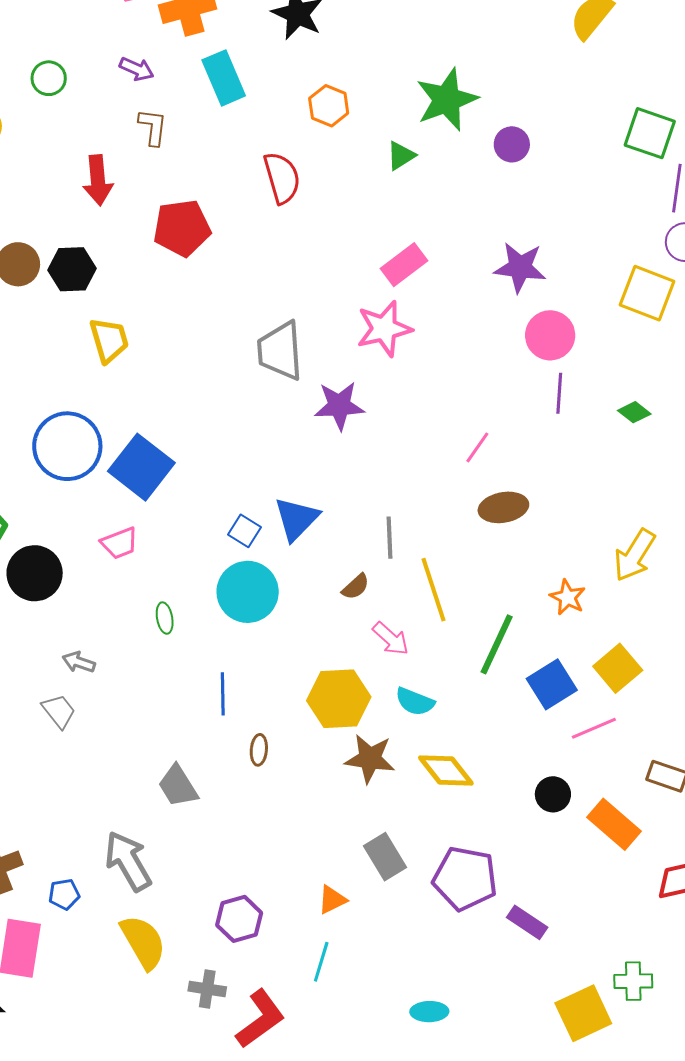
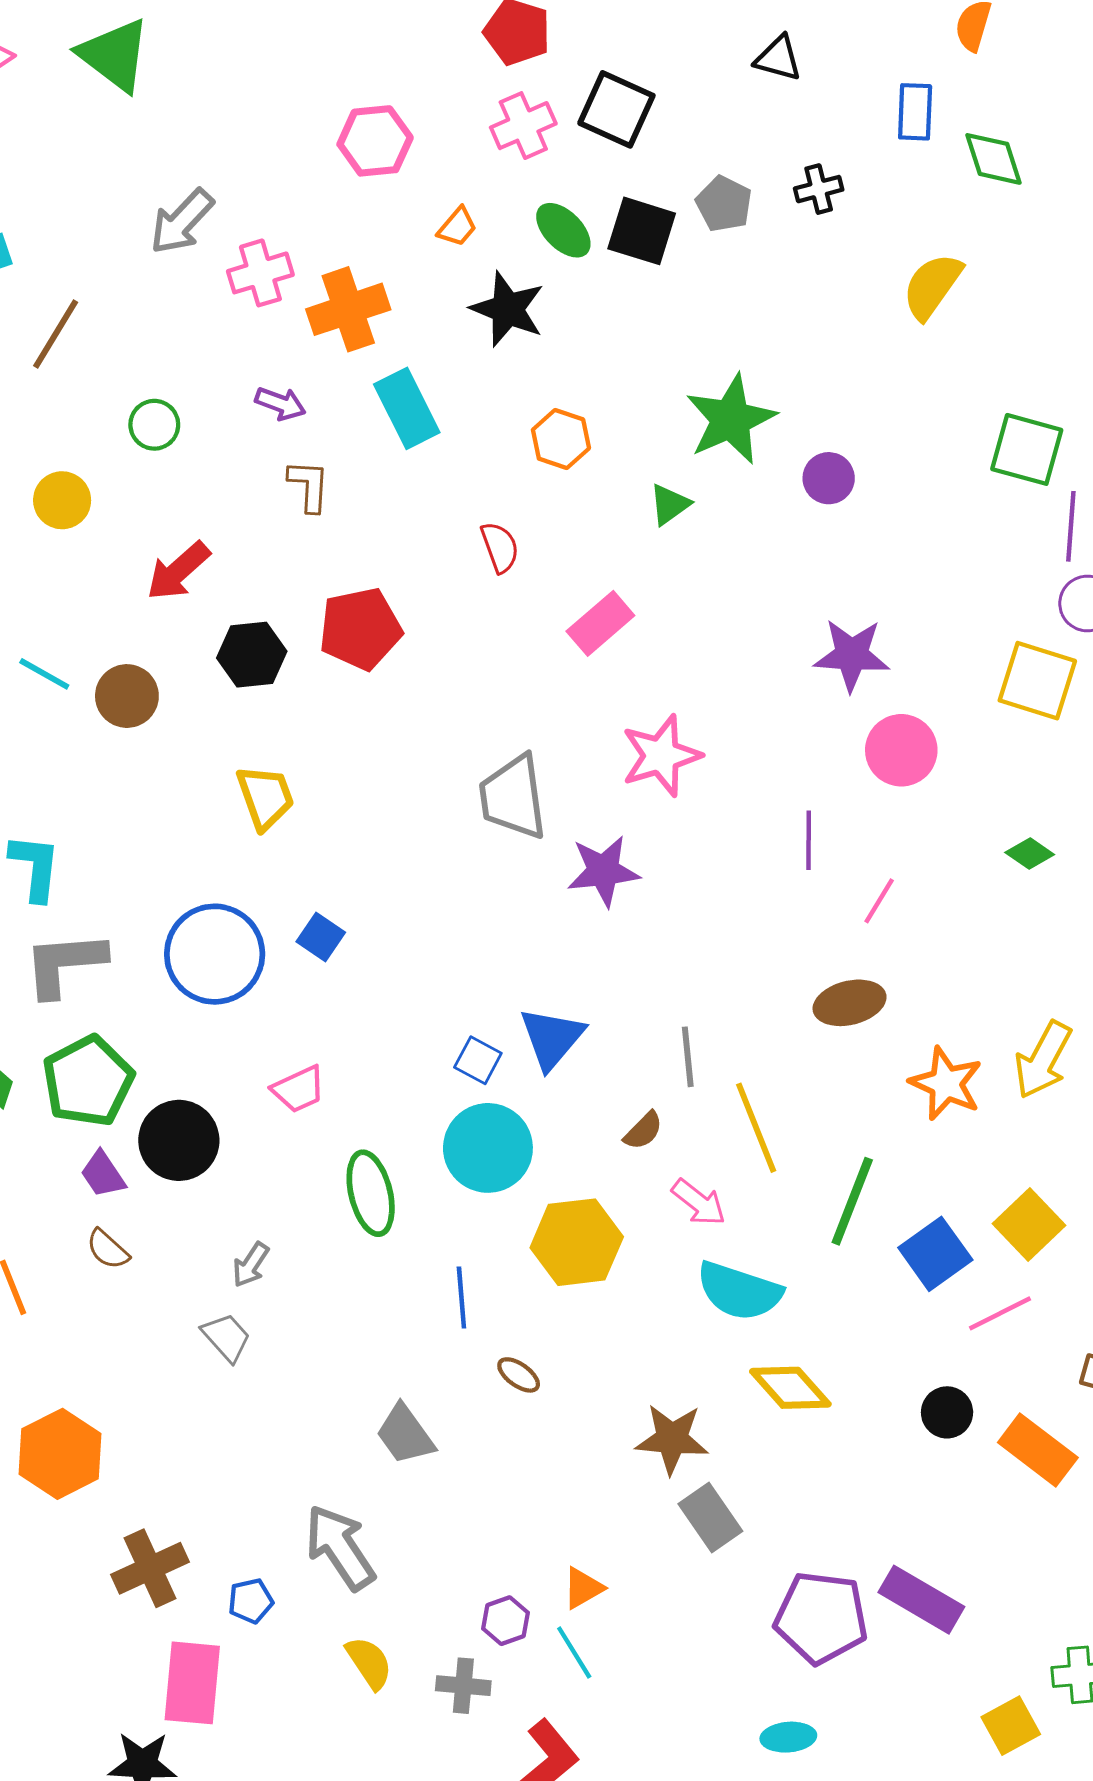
red semicircle: (282, 178) -> (500, 547), size x0.7
red arrow: (98, 180) -> (178, 571), moved, turned 57
pink rectangle: (404, 265) -> (600, 623), moved
black hexagon: (72, 269) -> (252, 655), moved
purple line: (559, 393) -> (809, 840), moved
pink line: (477, 447) -> (879, 901), moved
blue square: (141, 467) -> (321, 937), moved, size x0.5
orange star: (568, 597) -> (946, 1084), moved, size x1.4
green ellipse: (165, 618) -> (371, 1193), size x1.8
gray arrow: (79, 662) -> (251, 1265), turned -72
yellow hexagon: (339, 699) -> (577, 1242), moved
cyan semicircle: (415, 702) -> (739, 1291), size x1.5
brown ellipse: (259, 750) -> (519, 1375), turned -56
brown star: (370, 759) -> (672, 1439), moved
purple pentagon: (465, 878) -> (821, 1618), moved
orange triangle: (332, 900) -> (583, 1588), moved
purple hexagon: (239, 919) -> (505, 1621), size x0.7
purple rectangle: (527, 922) -> (921, 1600), size x1.4
yellow semicircle: (143, 942) -> (369, 1663), size x0.7
cyan line: (321, 962) -> (574, 1652), moved, turned -45
gray cross: (207, 989) -> (463, 1686), moved
yellow square: (583, 1013) -> (1011, 1726), size x0.7

